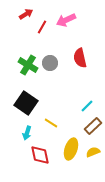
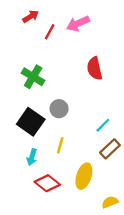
gray circle: (50, 63) -> (59, 109), moved
yellow line: (51, 123) -> (60, 145), turned 72
yellow semicircle: (93, 152) -> (110, 202), moved
red diamond: (40, 155) -> (47, 183), turned -40

